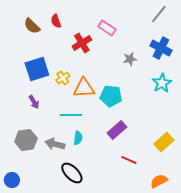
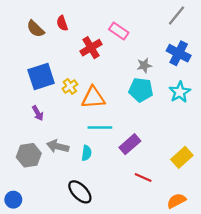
cyan pentagon: (111, 96) -> (141, 90), moved
cyan line: (71, 115) -> (100, 128), moved
gray arrow: (55, 144) -> (58, 146), moved

